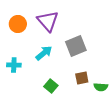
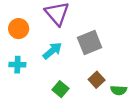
orange circle: (18, 24) -> (19, 29), moved
brown square: (82, 78) -> (97, 80), turned -32

